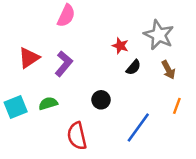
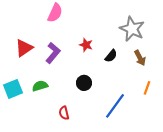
red star: (120, 46) -> (86, 45), moved
red semicircle: (77, 136) -> (64, 113), size x0.6

